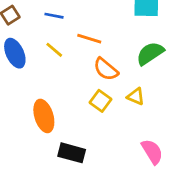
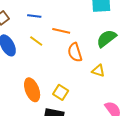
orange semicircle: (106, 69) -> (75, 52), turned 36
yellow square: (101, 101) -> (61, 92), moved

